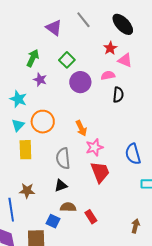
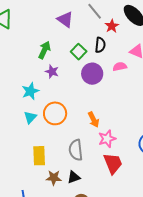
red star: (110, 48) -> (112, 26), moved
black semicircle: (118, 95) -> (100, 45), moved
cyan star: (18, 99) -> (30, 91), turned 30
yellow rectangle: (25, 150) -> (39, 156), moved
brown star: (27, 191) -> (54, 178), moved

